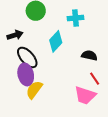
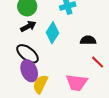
black arrow: (15, 35) -> (28, 26), moved
pink trapezoid: (85, 95) -> (77, 83), moved

